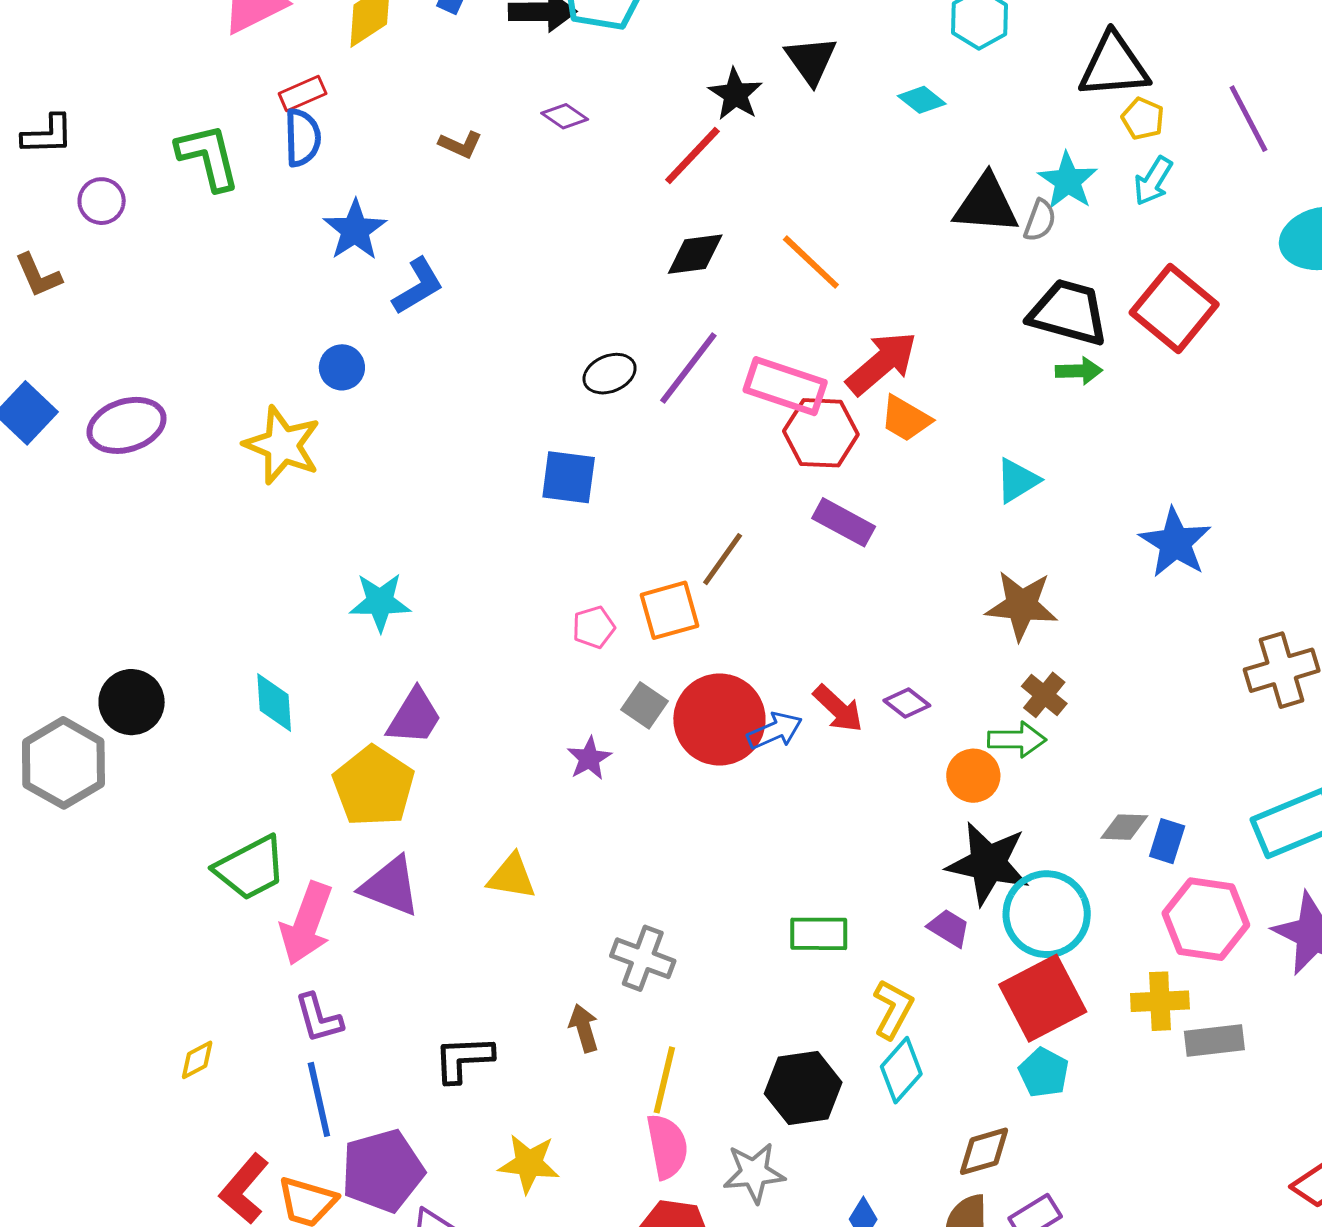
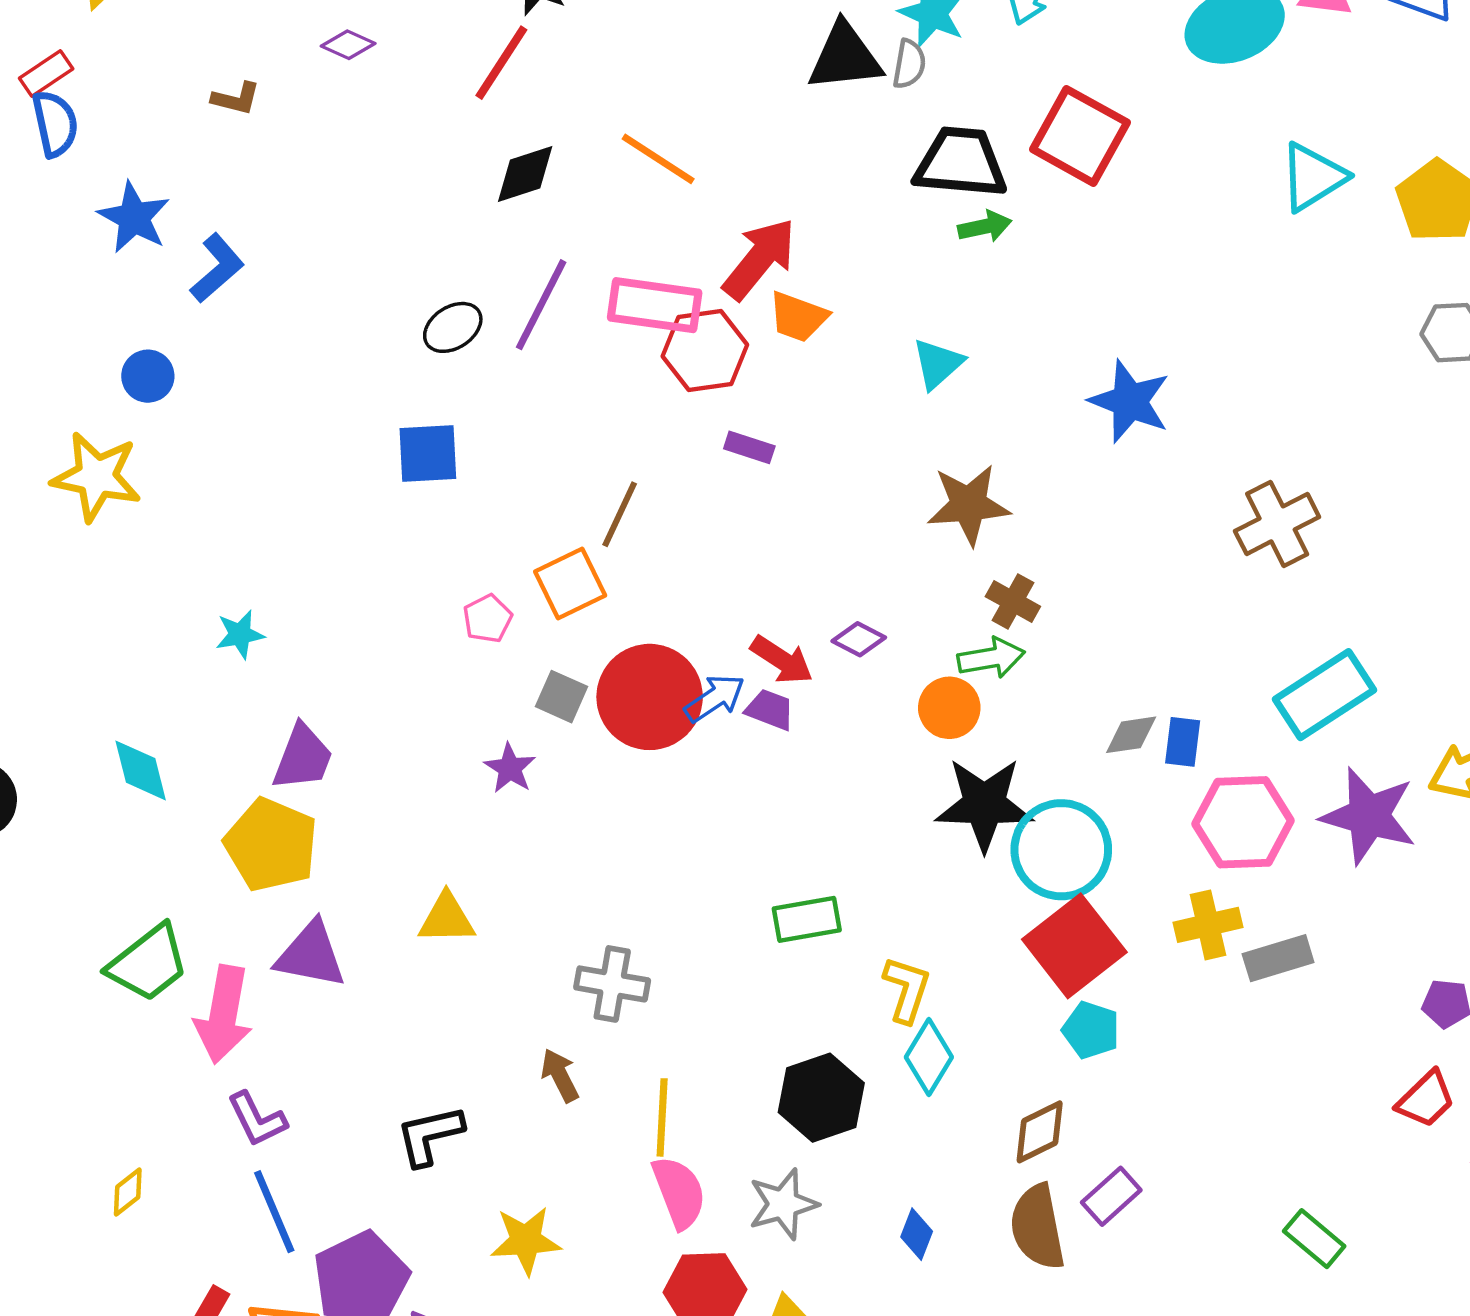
purple rectangle: (844, 522) -> (749, 447), size x0.7
cyan star: (380, 602) -> (240, 634), size x0.7
purple trapezoid: (949, 928) -> (770, 710), moved

